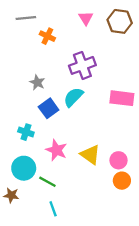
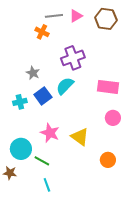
gray line: (26, 18) -> (54, 16), moved
pink triangle: (86, 18) -> (76, 16), turned 32
cyan cross: (26, 132) -> (20, 102), moved, turned -32
pink circle: (119, 160) -> (113, 118), moved

